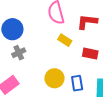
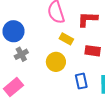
yellow circle: (55, 78) -> (56, 62), moved

